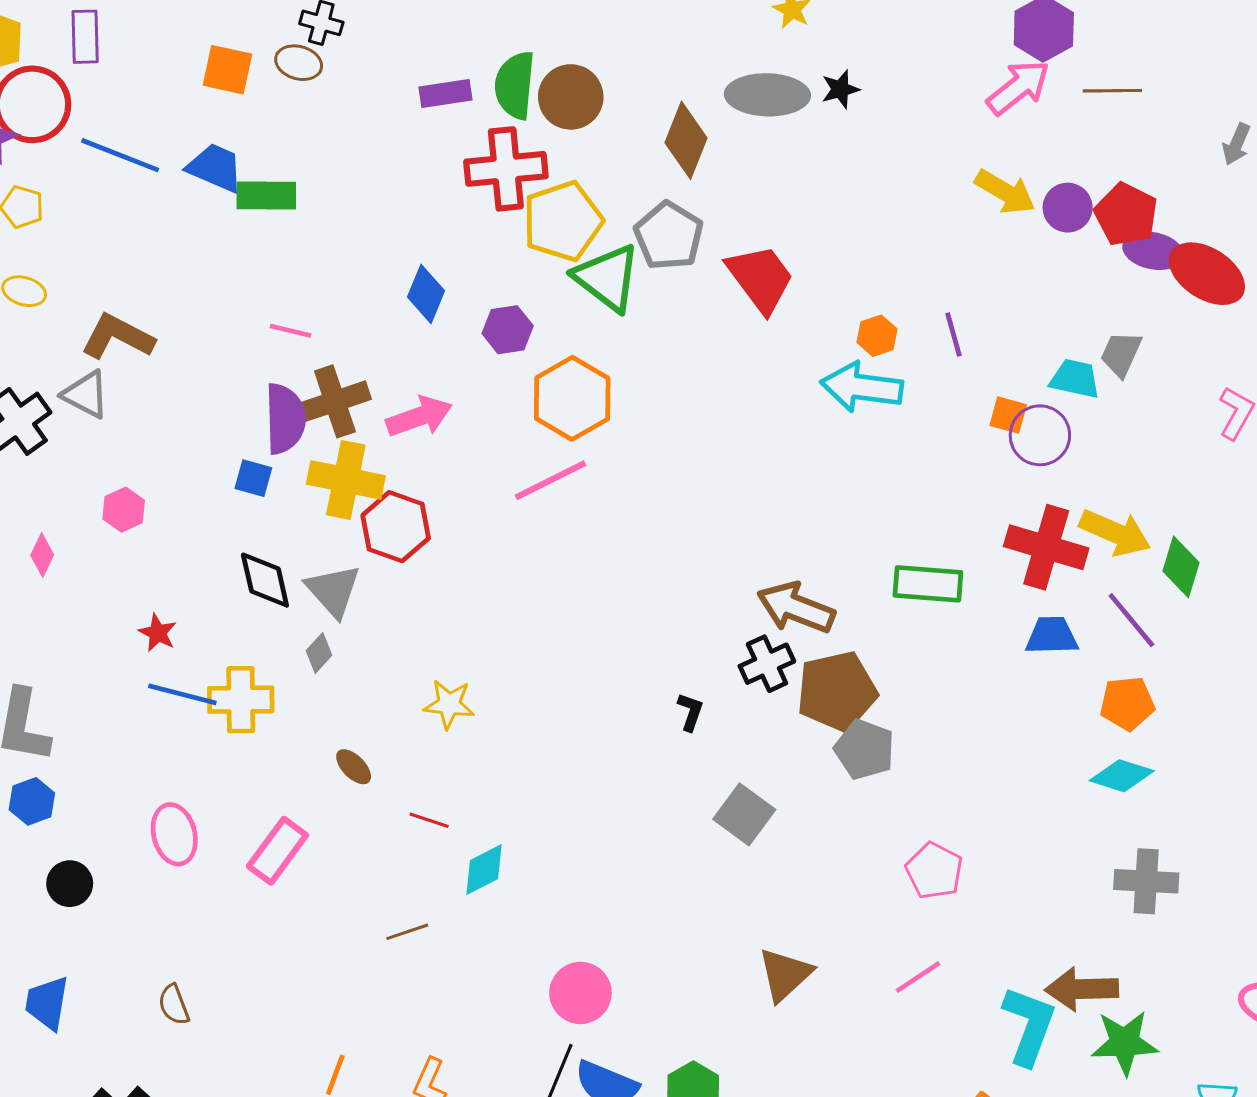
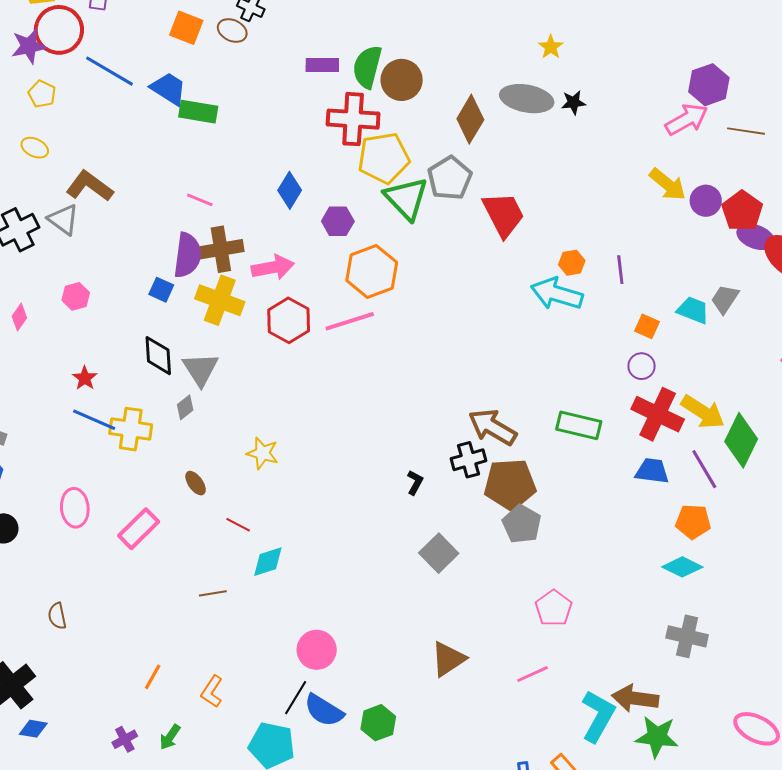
purple circle: (1040, 435) -> (642, 366), moved, size x0.7
red hexagon: (396, 527) -> (289, 320), moved
green diamond: (1181, 567) -> (741, 440), size x1.4

